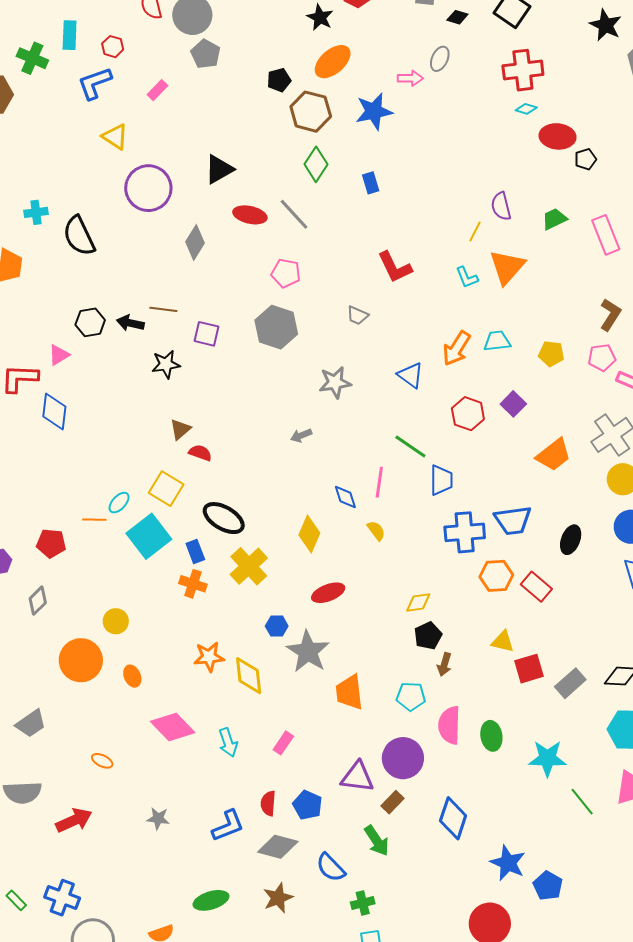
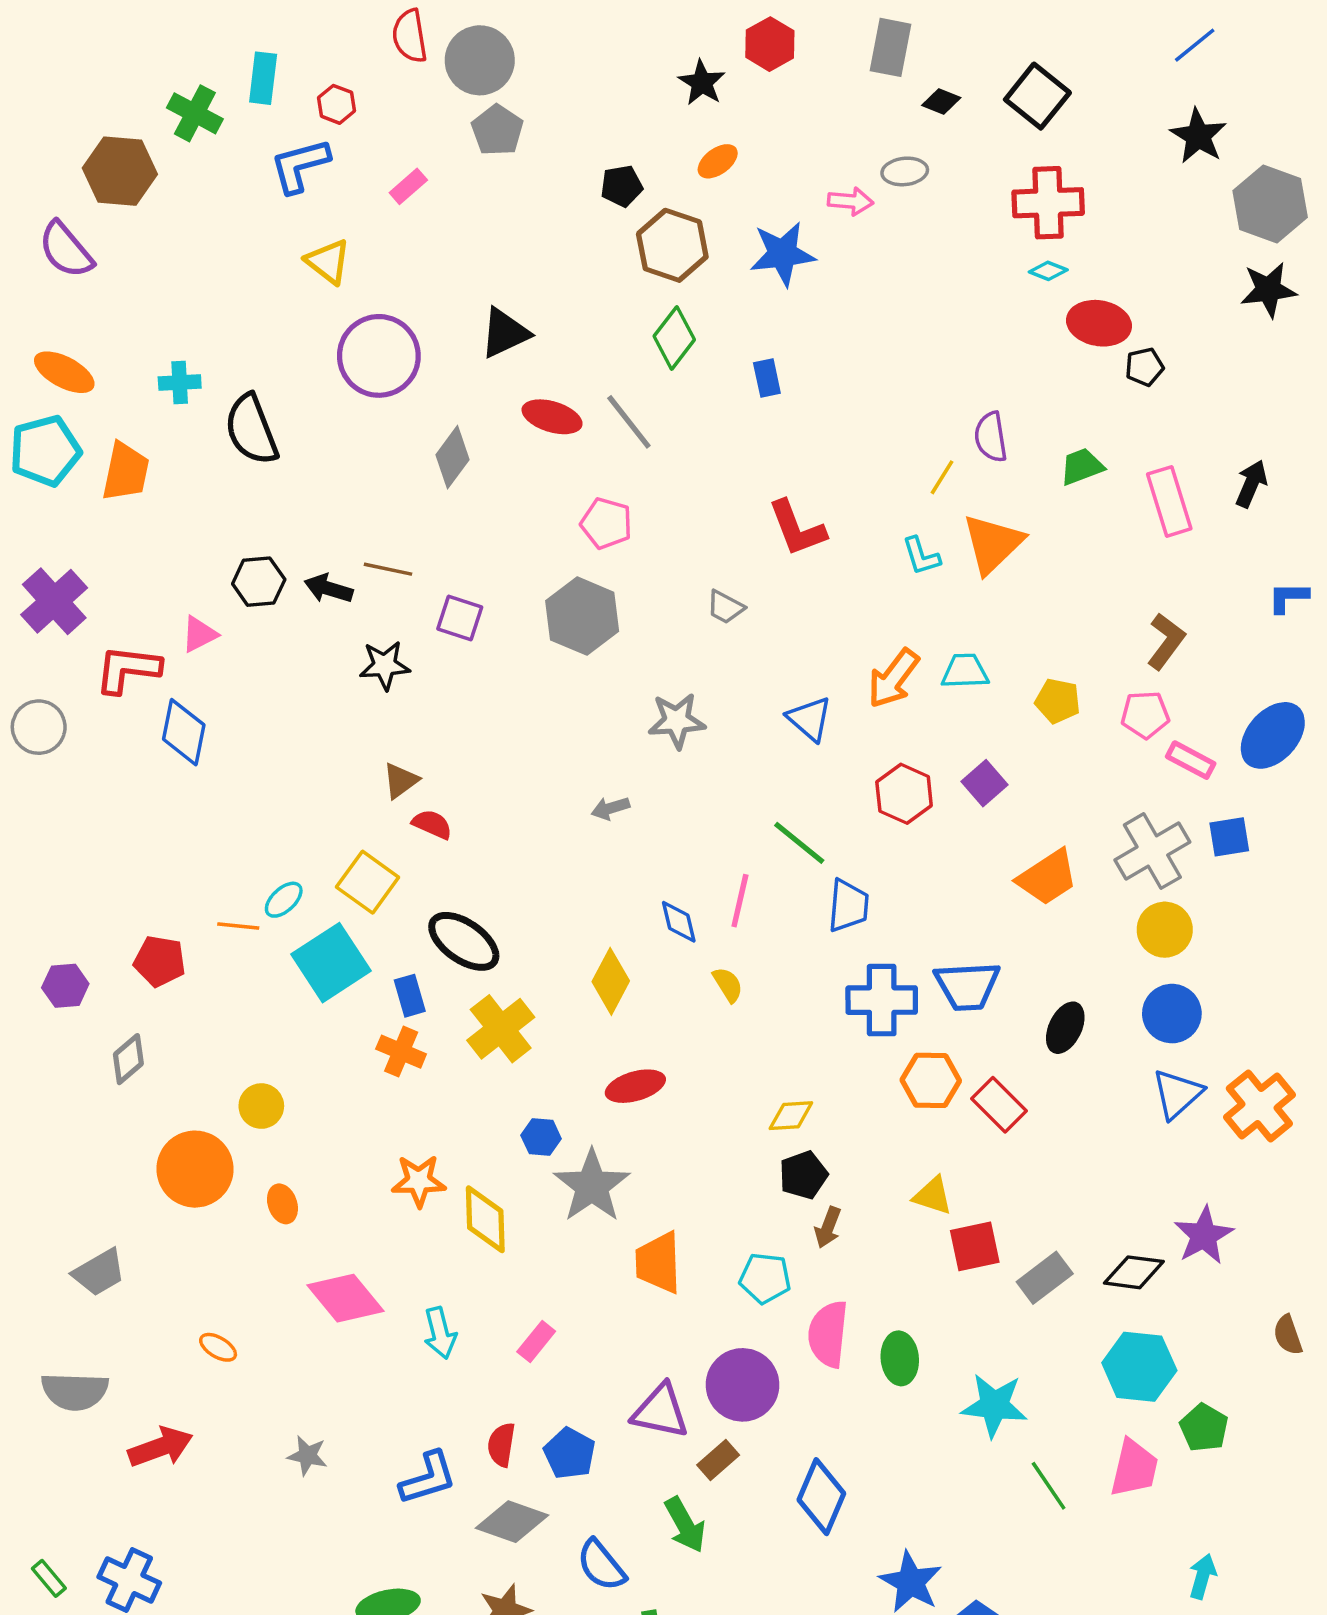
gray ellipse: (440, 59) -> (905, 171), turned 55
orange ellipse: (333, 62) -> (718, 161), size x0.6

